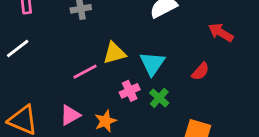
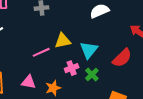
red semicircle: (200, 71) -> (122, 58), size x1.5
pink triangle: (70, 115) -> (29, 82), turned 35

